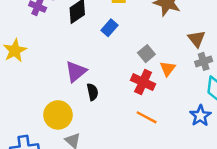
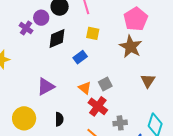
gray cross: (204, 61) -> (120, 123), moved
orange triangle: (168, 69) -> (85, 88), moved, turned -40
black semicircle: (93, 92) -> (59, 119), moved

